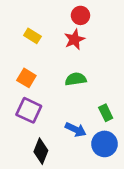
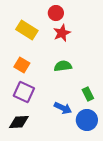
red circle: (80, 15) -> (56, 13), moved
yellow rectangle: (32, 36) -> (27, 30), size x1.5
black diamond: (41, 151) -> (19, 122), moved, turned 65

